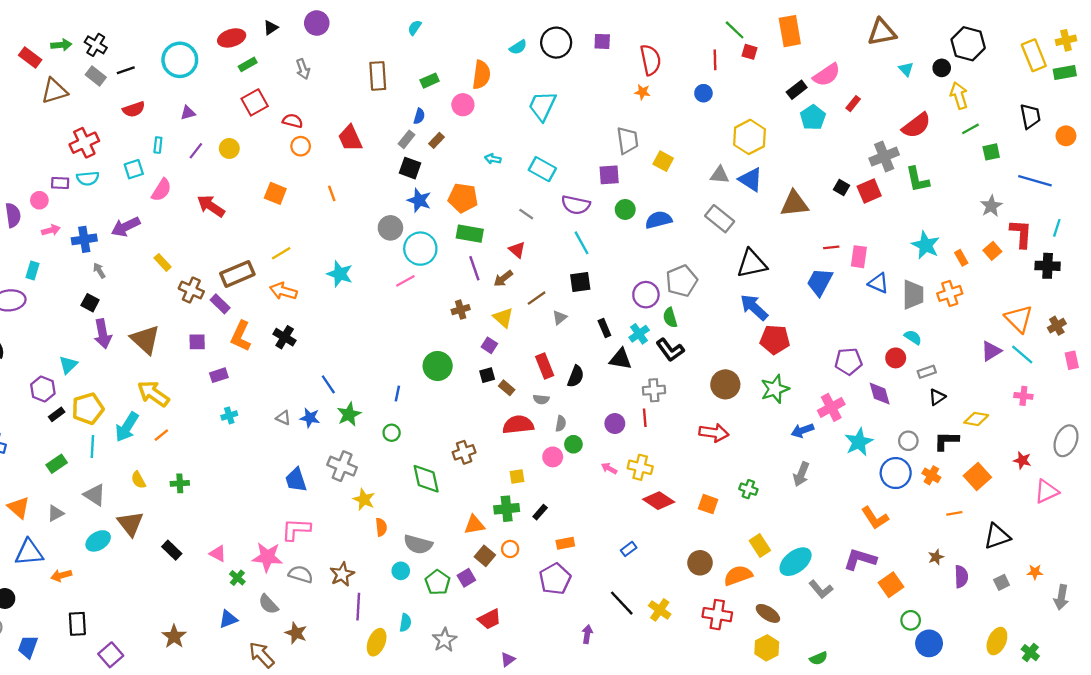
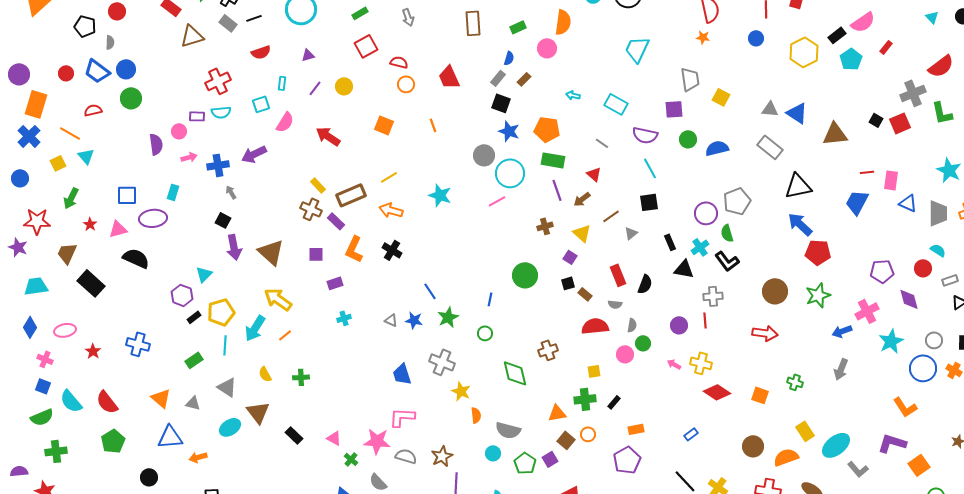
cyan trapezoid: (542, 106) -> (637, 49), moved
yellow hexagon: (749, 137) -> (804, 52), moved
yellow rectangle: (163, 262) -> (318, 185), moved
gray triangle: (56, 513) -> (193, 403), turned 42

